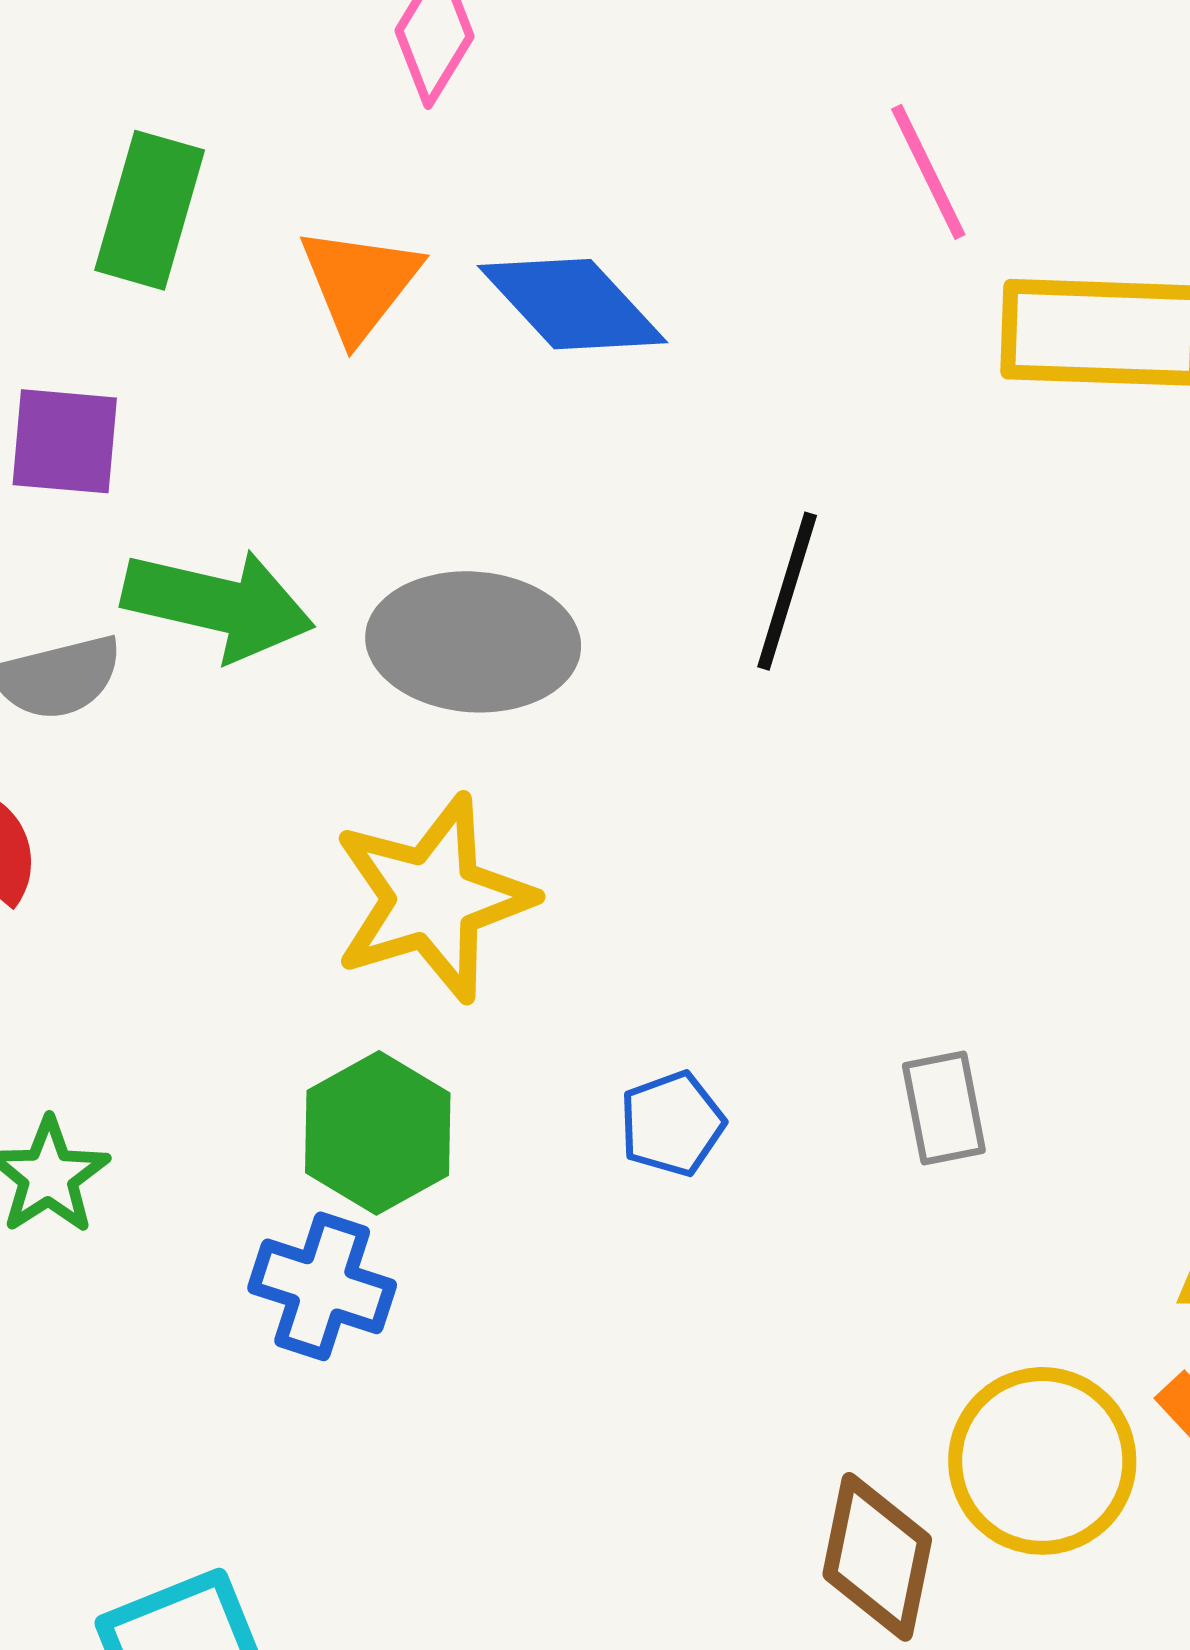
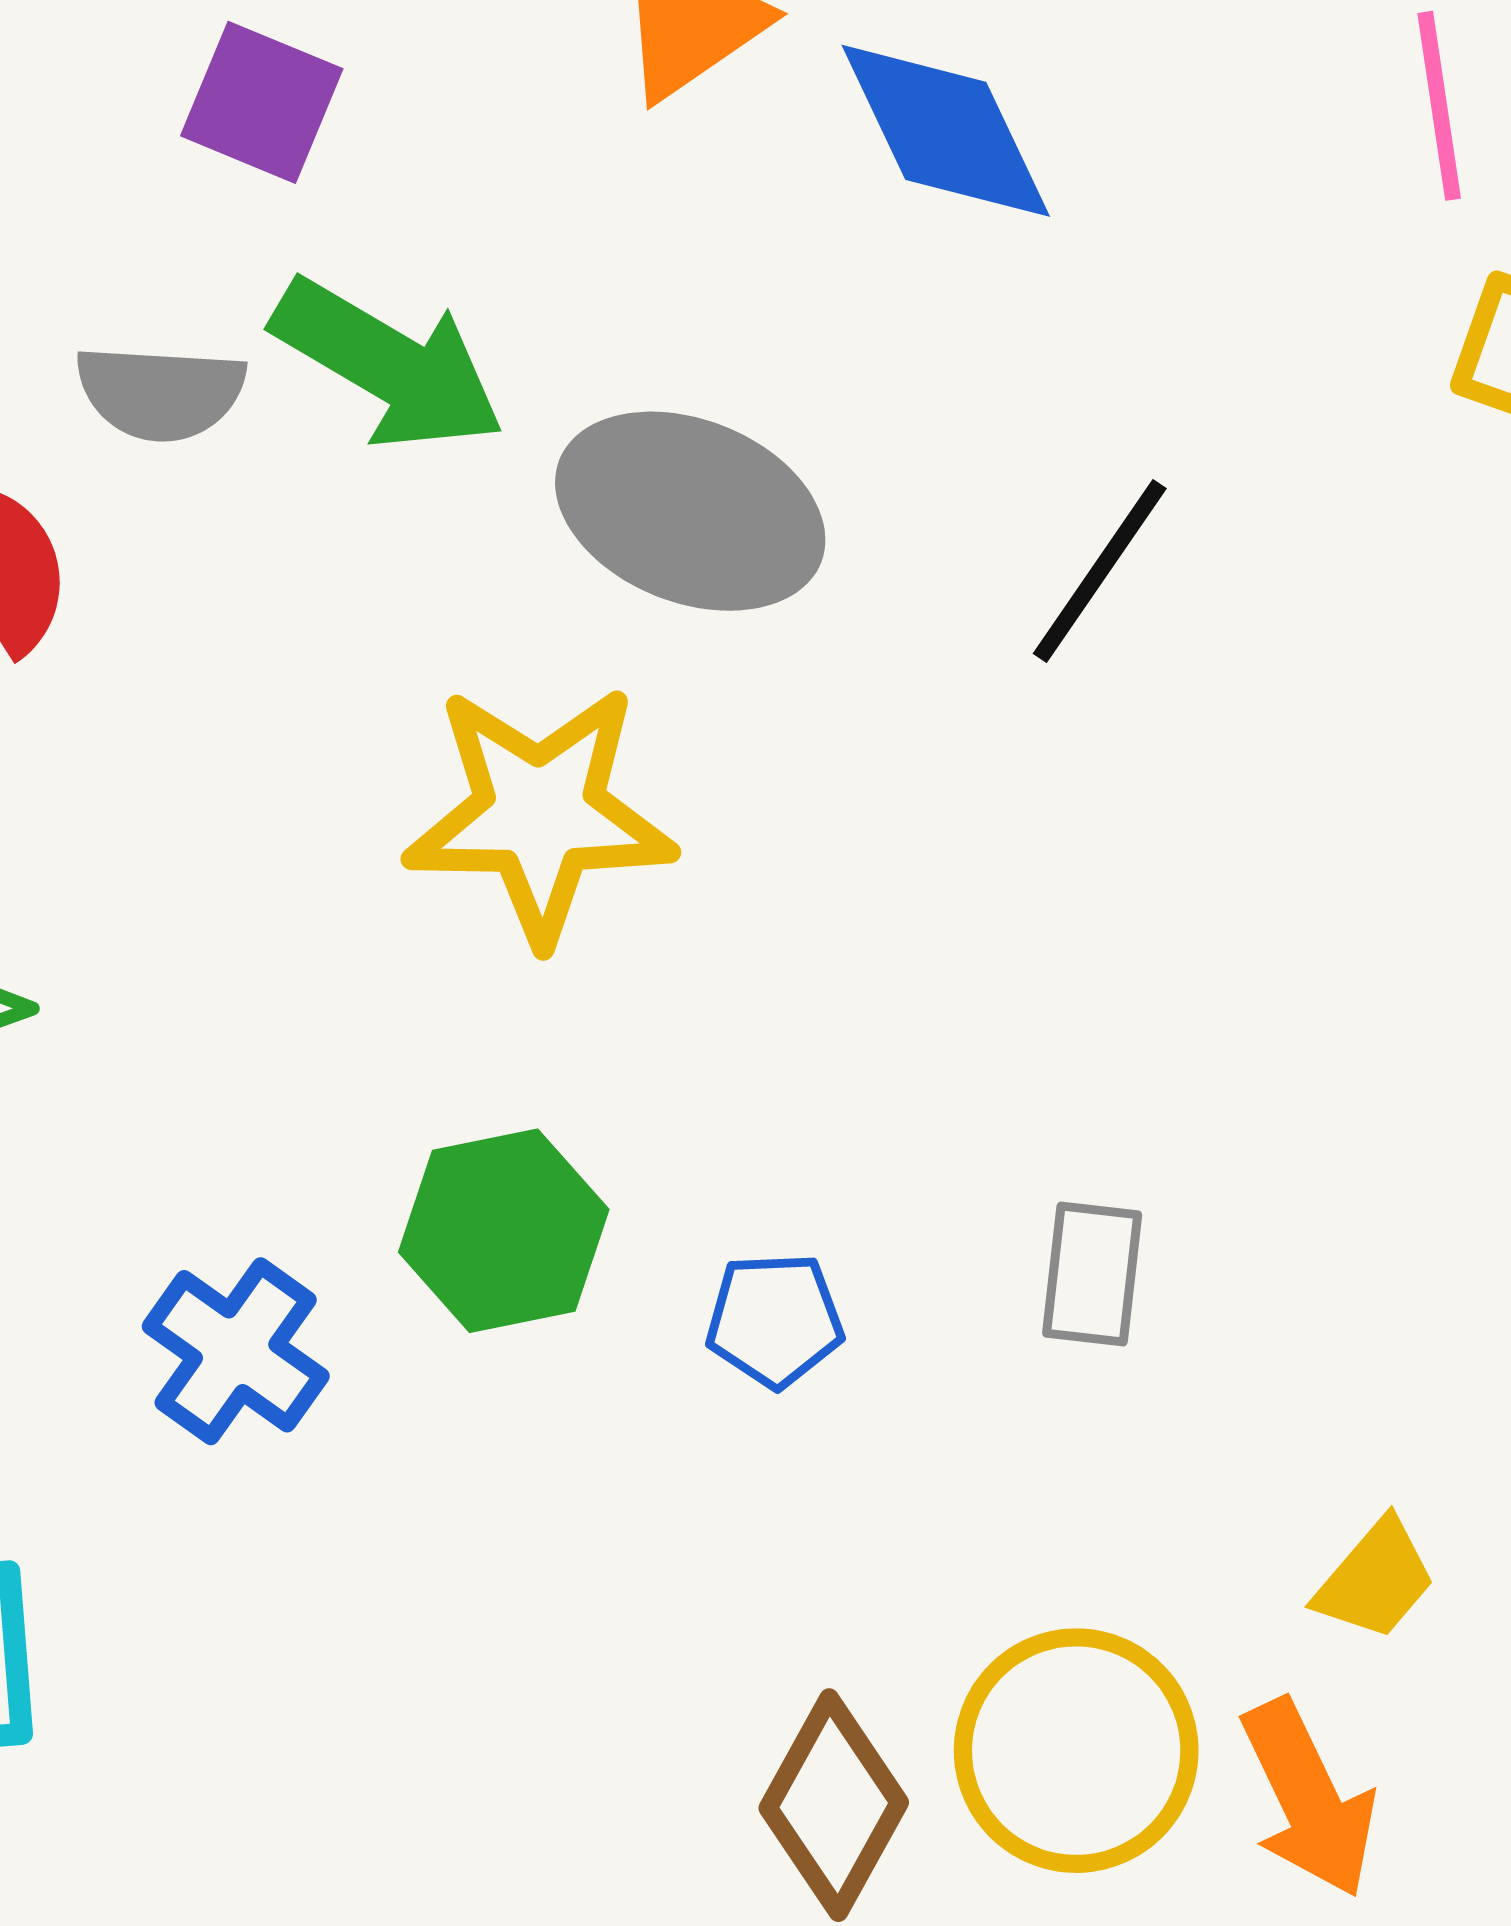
blue pentagon: (672, 1124) -> (775, 1320), moved
green hexagon: (378, 1133) -> (504, 1231), moved
blue cross: (322, 1286) -> (236, 1351), moved

